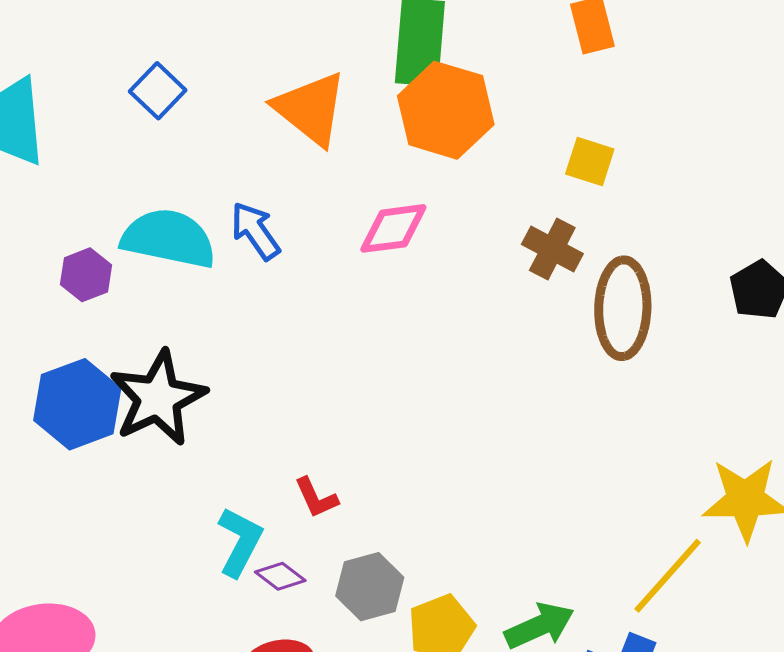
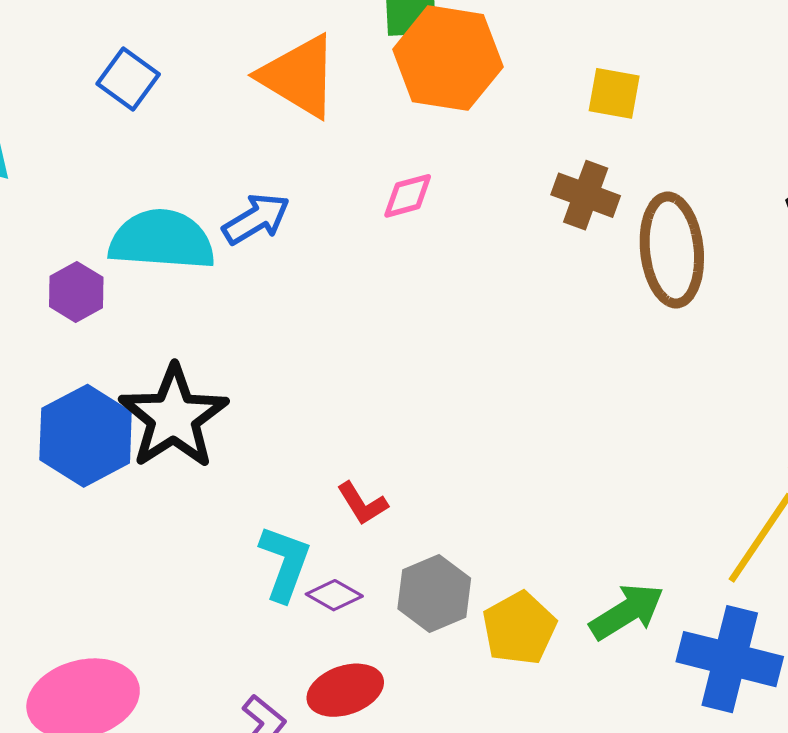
pink diamond: (393, 228) -> (408, 196), size x0.7
blue arrow: (255, 231) -> (256, 219), turned 102

